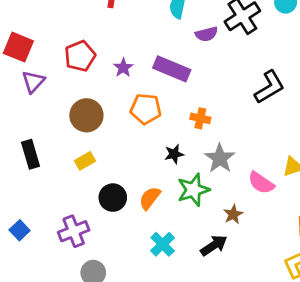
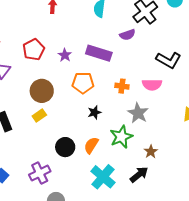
purple semicircle: (207, 34) -> (127, 35), moved
black L-shape: (269, 87) -> (169, 60), turned 65
black star: (174, 154) -> (94, 112), moved
yellow rectangle: (85, 161) -> (39, 115), moved
pink semicircle: (261, 183) -> (152, 85), moved, turned -30
cyan cross: (163, 244) -> (103, 177), size x1.4

